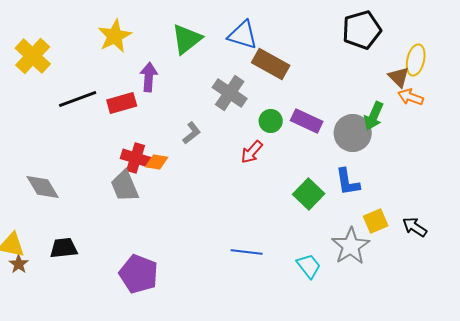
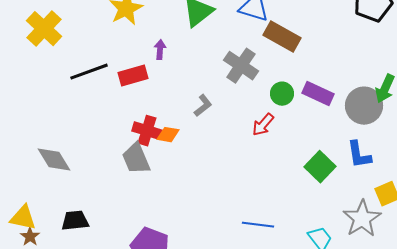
purple arrow: (149, 77) -> (160, 50), size x0.7

